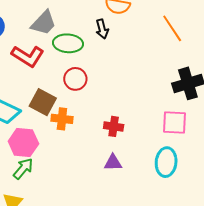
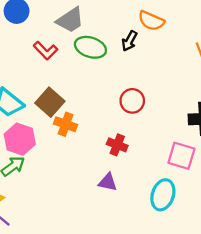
black arrow: (102, 29) -> (129, 41), turned 30
red L-shape: (28, 56) -> (46, 51), size x0.7
red circle: (75, 79) -> (132, 101), moved

